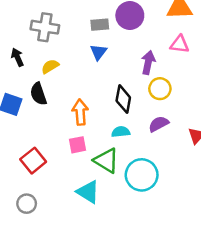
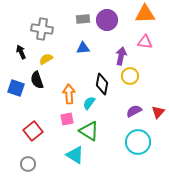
gray rectangle: (100, 25) -> (83, 19), moved
blue triangle: (98, 52) -> (83, 48), turned 48
purple semicircle: (159, 124) -> (134, 111), moved
cyan semicircle: (121, 132) -> (89, 103), moved, turned -48
cyan circle: (142, 175) -> (138, 142), moved

